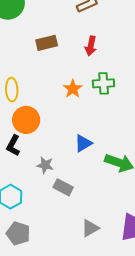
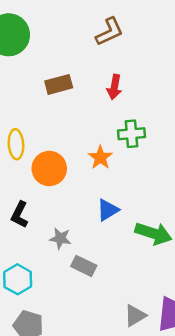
orange star: (73, 89) -> (100, 157), moved
orange circle: (26, 120) -> (49, 168), moved
gray triangle: (90, 228) -> (135, 315), moved

